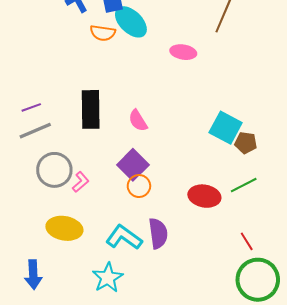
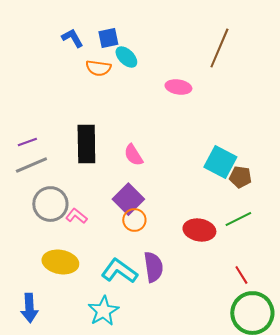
cyan ellipse: (131, 22) -> (126, 57), size x0.7
pink L-shape: (81, 182) -> (76, 216), turned -100

